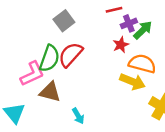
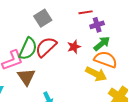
green arrow: (143, 30) -> (102, 44), moved
red star: (121, 45) -> (74, 47), moved
brown triangle: (50, 92) -> (26, 77), turned 36

